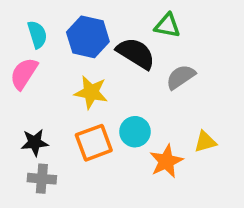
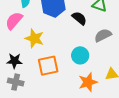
black semicircle: (136, 53) -> (79, 18), size x0.7
yellow star: (91, 92) -> (34, 38), moved
cyan circle: (135, 132) -> (80, 55), moved

